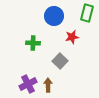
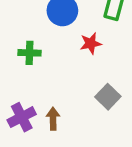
gray square: (60, 61) -> (108, 97), moved

